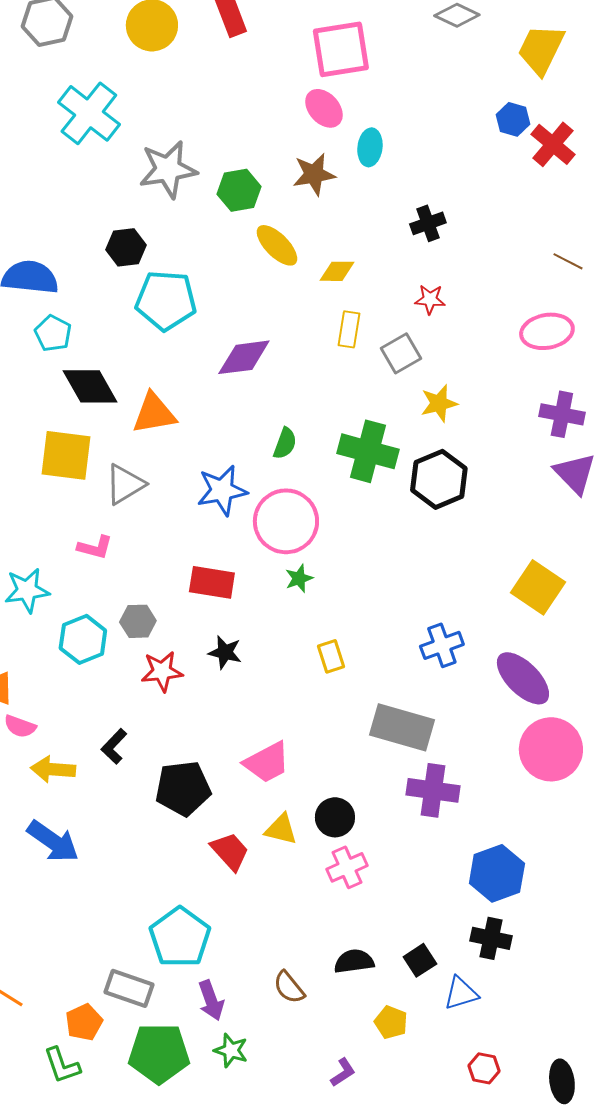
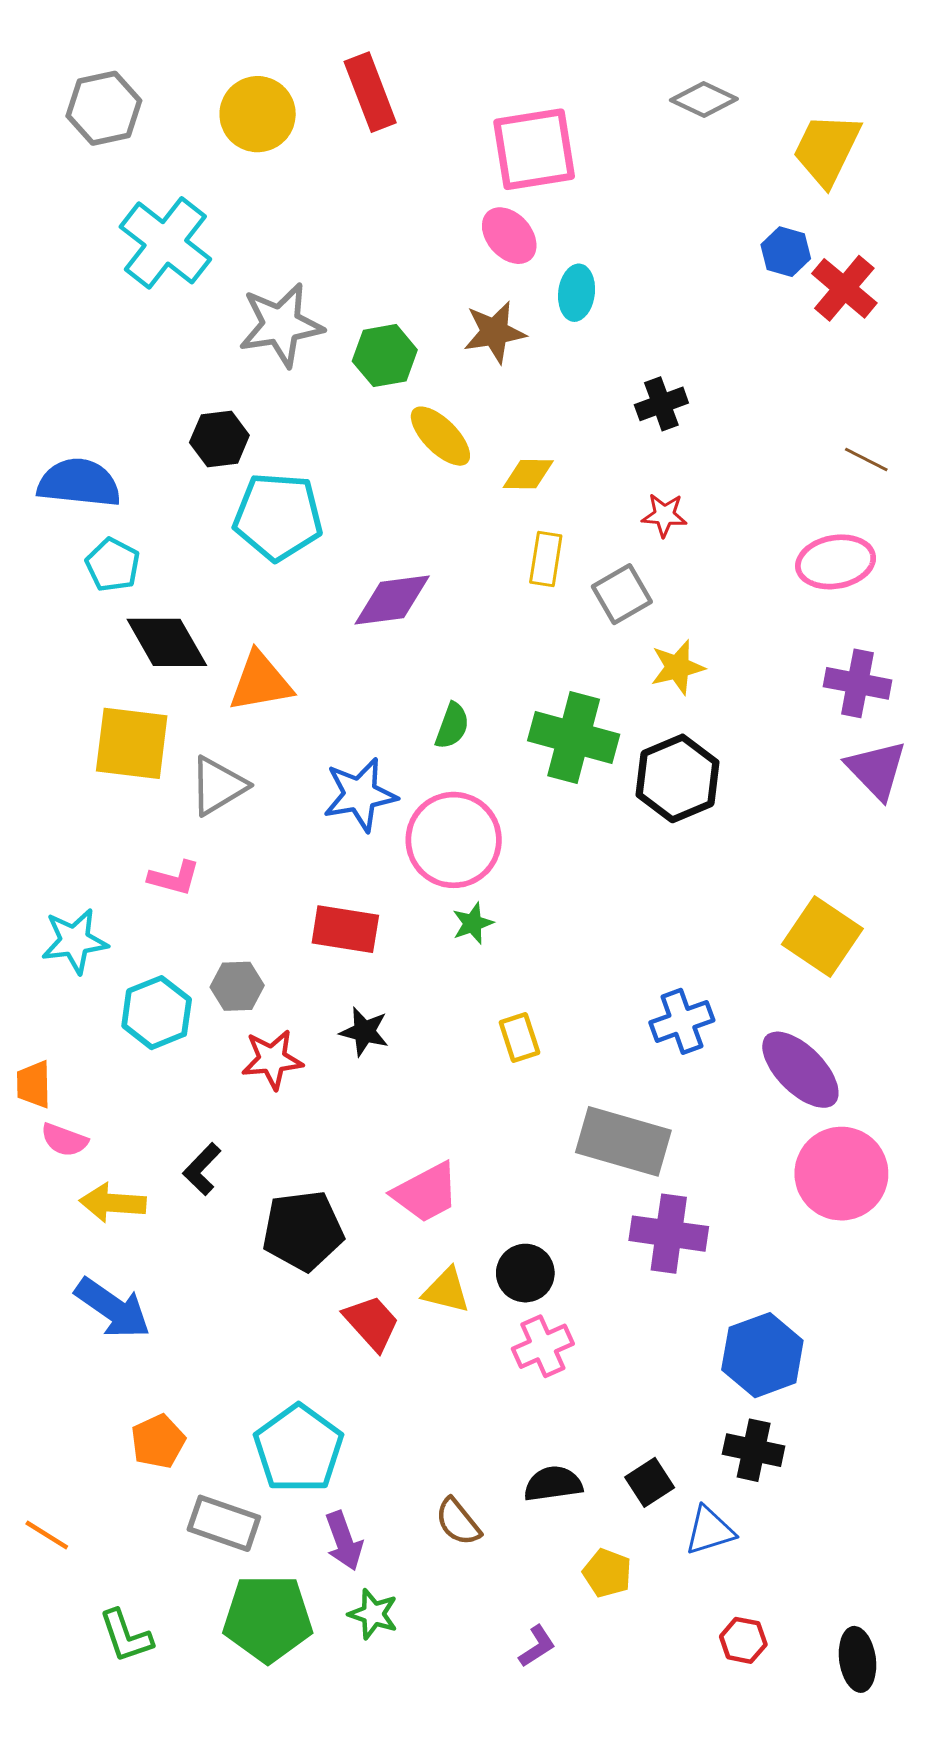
orange pentagon: (84, 1022) -> (158, 1441), moved

